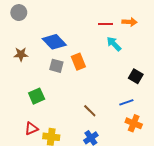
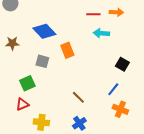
cyan arrow: (114, 44) -> (101, 33), turned -42
gray square: (56, 66) -> (42, 61), moved
blue line: (126, 102) -> (113, 89), turned -32
red triangle: (31, 128) -> (22, 104), moved

